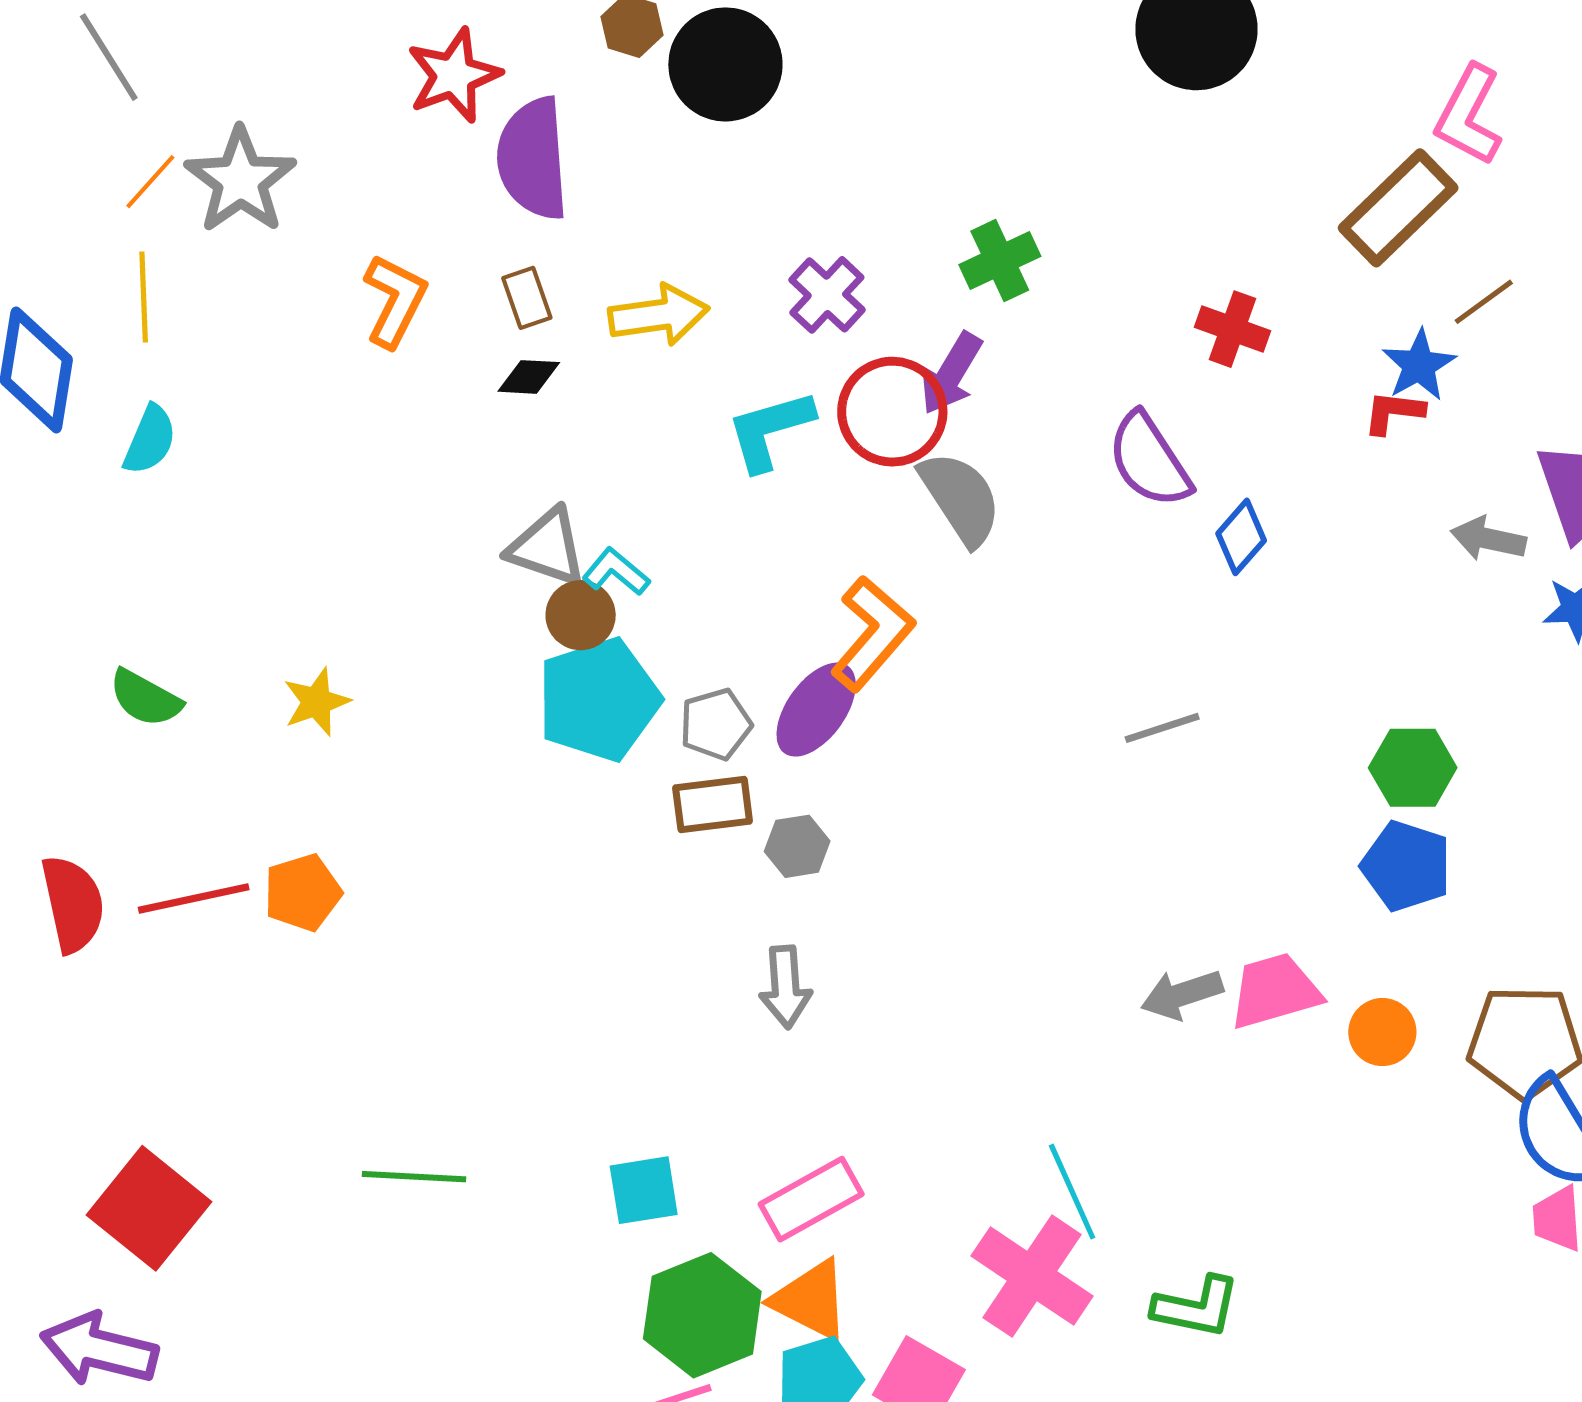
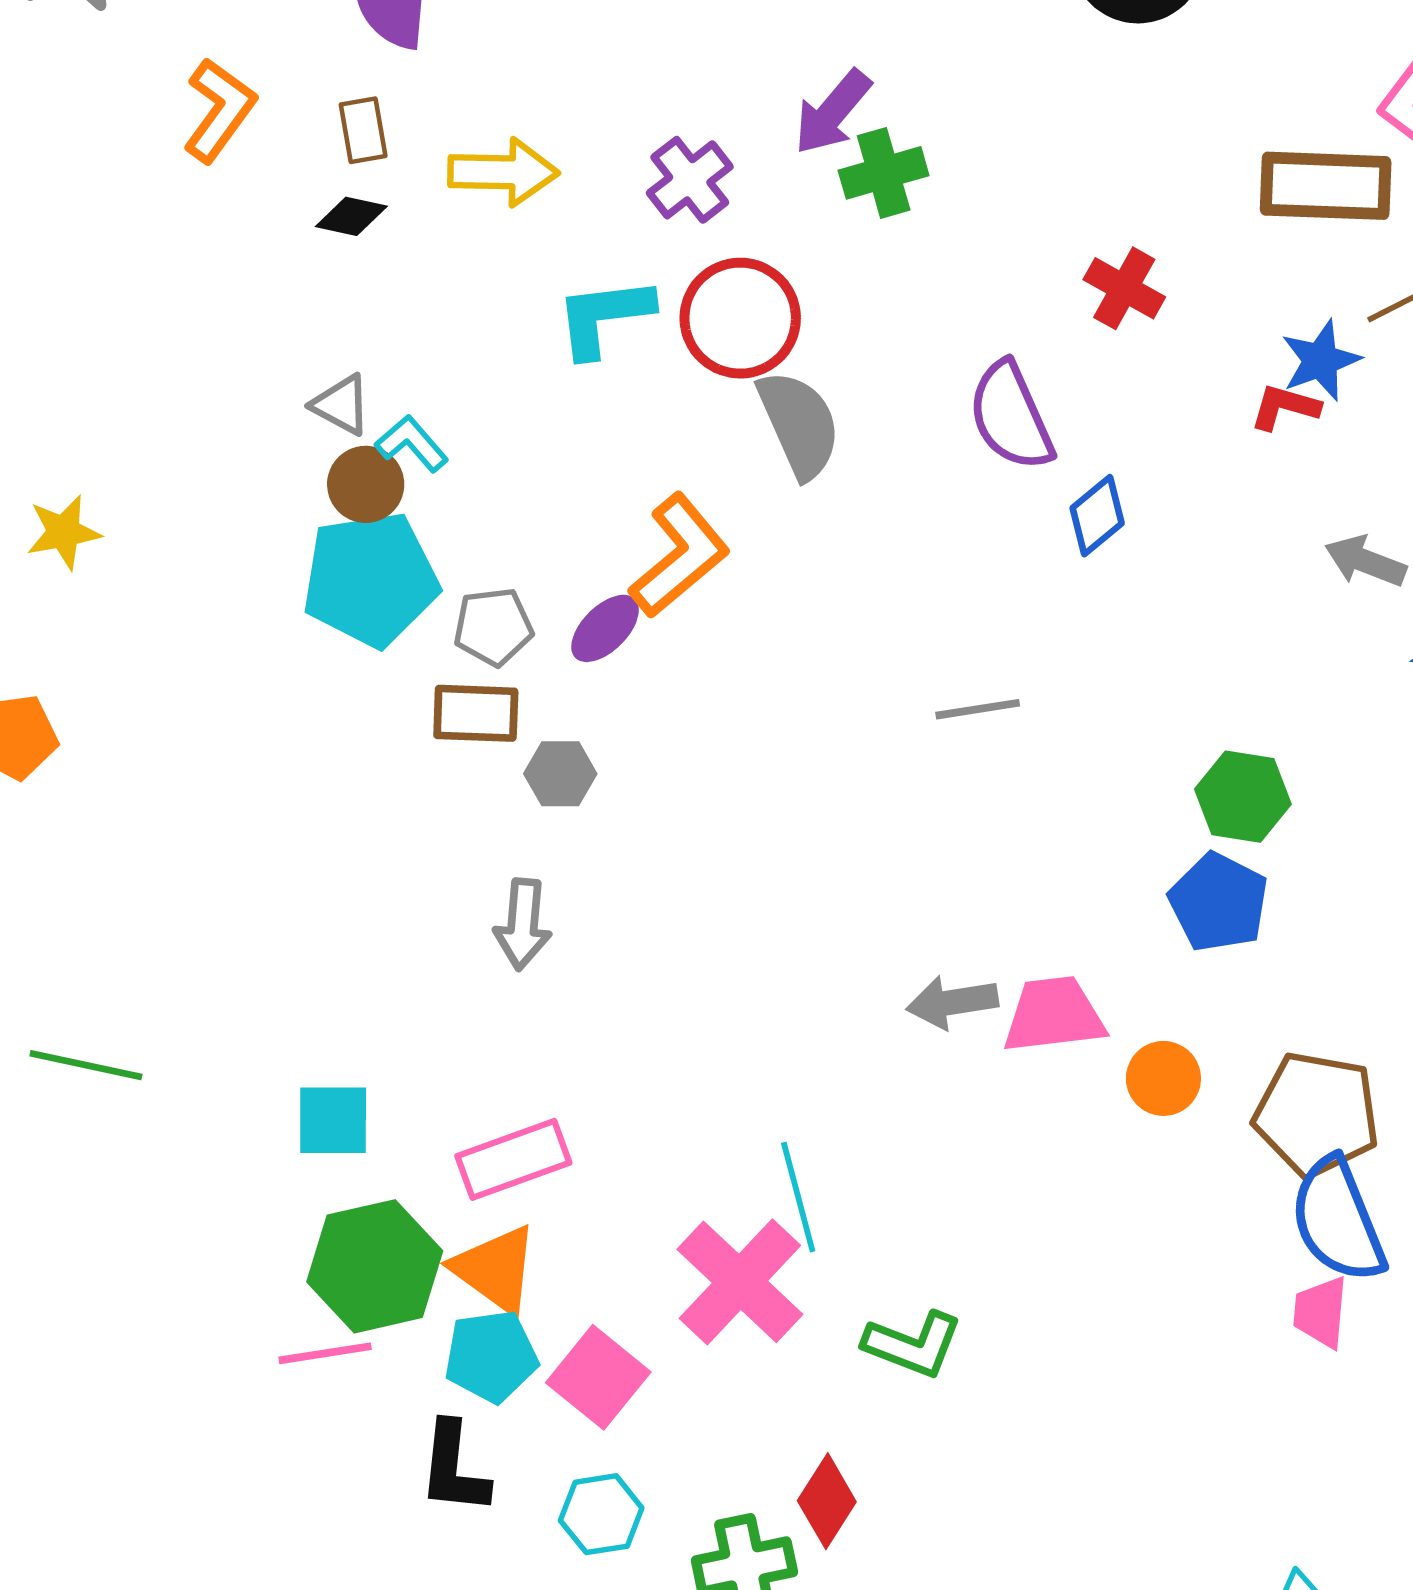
brown rectangle: (1398, 208) -> (1326, 186), turned 37
purple arrow: (951, 373) -> (832, 112), moved
gray triangle: (547, 547) -> (341, 405), size x0.7
purple ellipse: (816, 710) -> (605, 628), size x0.7

